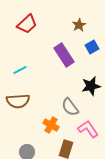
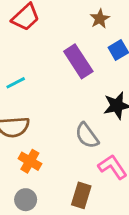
orange cross: (51, 125) -> (30, 161), moved

